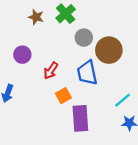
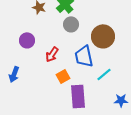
gray circle: (84, 38) -> (71, 24), moved
cyan line: (123, 100) -> (104, 74), moved

